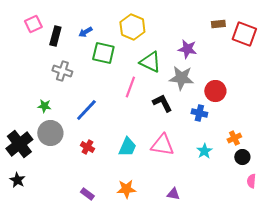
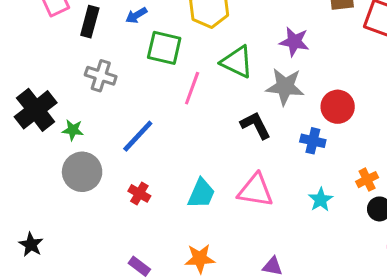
pink line: (130, 87) -> (192, 88), moved
black cross: (19, 144) -> (36, 110), moved

